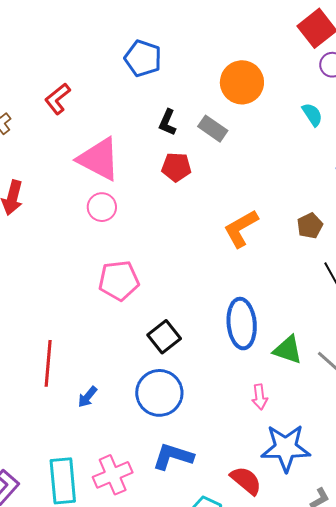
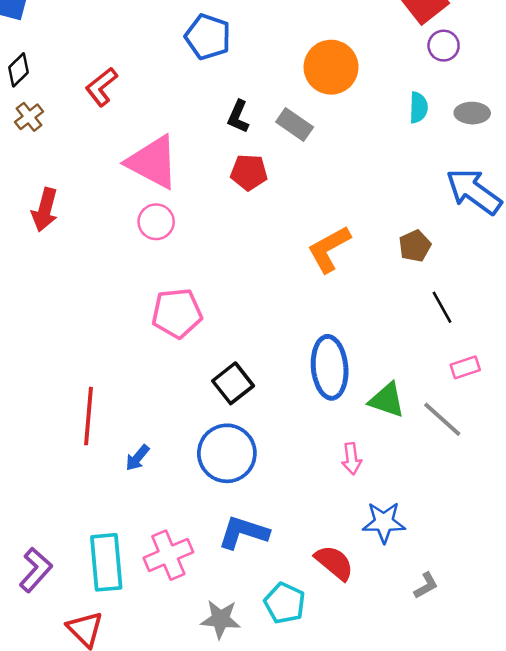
cyan semicircle: (312, 115) -> (418, 108), turned 35
blue star: (286, 448) -> (384, 522), size x0.7

